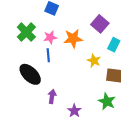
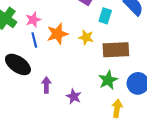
orange star: (73, 39) -> (57, 34), moved
green star: (107, 101) -> (108, 80), turned 30

